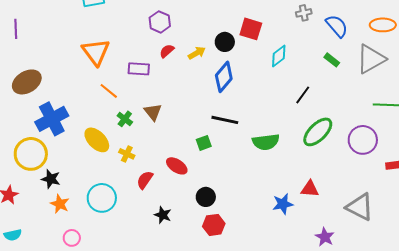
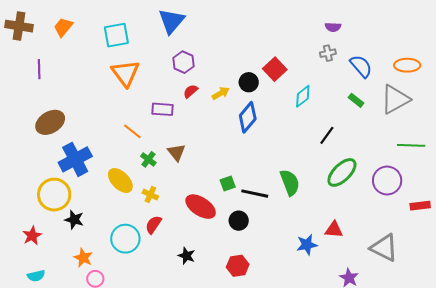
red square: (251, 29) -> (275, 69), turned 30
orange triangle: (96, 52) -> (125, 73), moved
black line: (225, 120) -> (255, 194), moved
green semicircle: (266, 142) -> (290, 183), turned -104
red ellipse: (177, 166) -> (201, 207), size x1.4
red semicircle: (145, 180) -> (153, 225), moved
black circle: (206, 197) -> (239, 221), moved
orange star: (60, 204) -> (83, 258), moved

